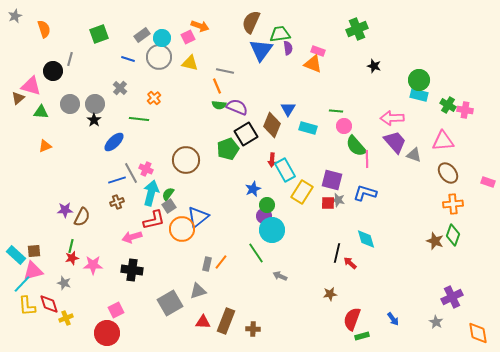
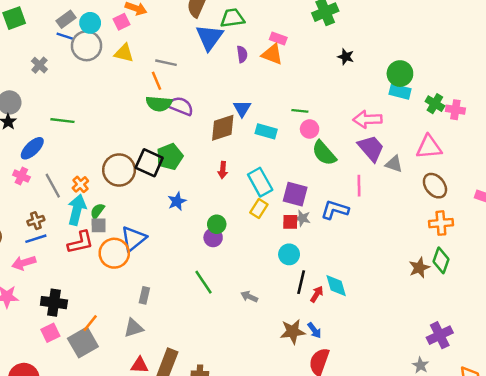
purple semicircle: (288, 48) -> (242, 54), moved
blue line: (128, 59) -> (65, 36), moved
gray cross: (120, 88) -> (39, 65), moved
orange cross: (154, 98) -> (80, 184), moved
green semicircle: (219, 105) -> (159, 104), size x1.5
brown diamond: (272, 125) -> (223, 128), turned 50
black square: (246, 134) -> (149, 163), moved, turned -35
pink line: (367, 159) -> (359, 186), moved
pink cross: (146, 169) -> (21, 176), moved
cyan rectangle: (285, 170) -> (260, 182), moved
blue line: (117, 180) -> (36, 239), moved
blue star: (253, 189) -> (177, 201), moved
yellow rectangle: (302, 192) -> (259, 209), size x0.7
gray square: (169, 206) -> (99, 225), turned 32
cyan circle: (272, 230) -> (289, 254), moved, size x0.7
pink arrow: (132, 237) -> (24, 263), moved
cyan diamond: (366, 239) -> (336, 286), moved
brown star: (435, 241) -> (419, 268), turned 30
orange line: (221, 262) -> (90, 323), moved
red arrow: (350, 263) -> (317, 294), turned 80
gray arrow: (280, 276) -> (249, 297), moved
brown star: (330, 294) -> (293, 332), size x1.5
gray square: (170, 303) -> (83, 342), moved
pink square: (116, 310) -> (50, 333), moved
blue arrow: (393, 319) -> (314, 330), moved

